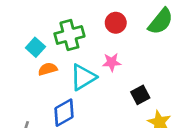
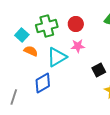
red circle: (116, 23) -> (76, 24), moved
orange semicircle: (48, 69) -> (31, 51), turned 40

